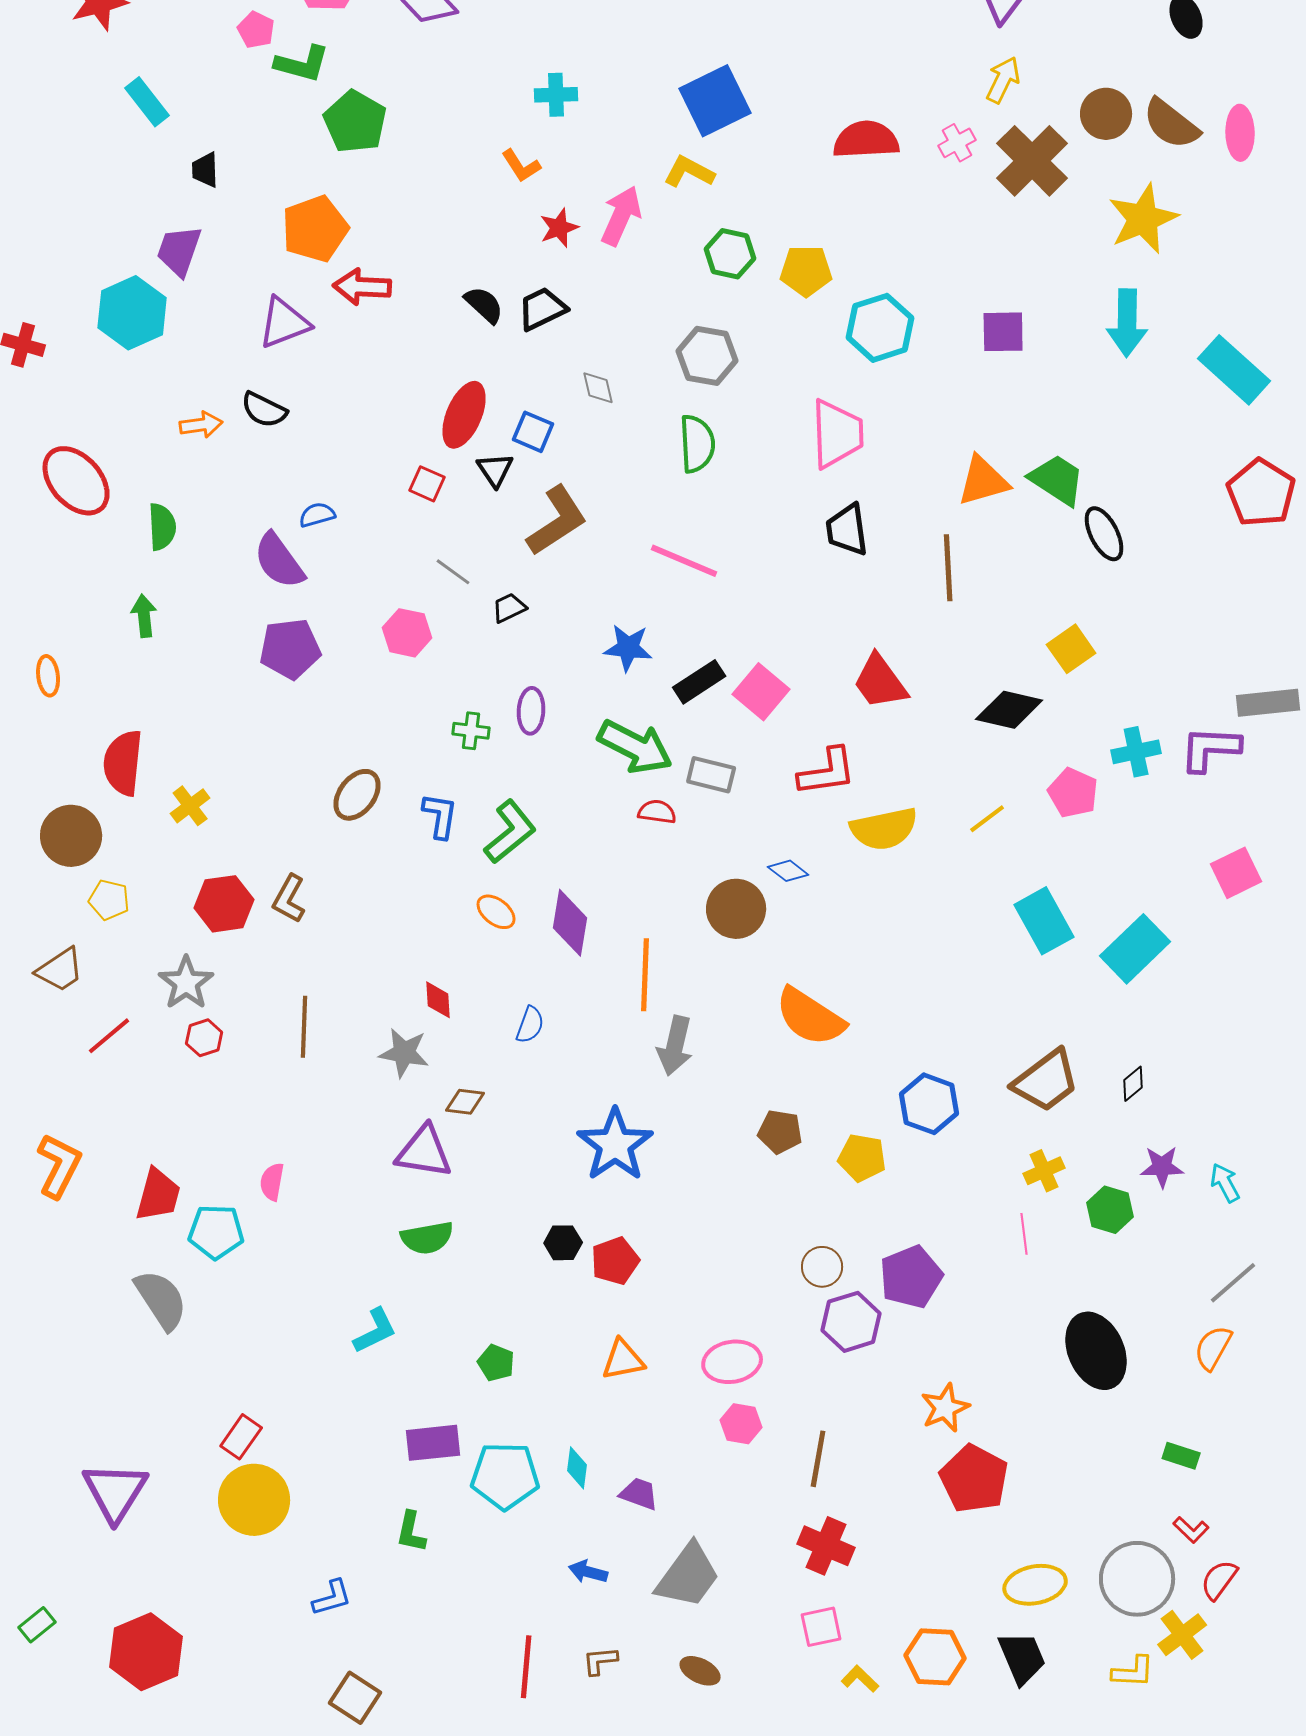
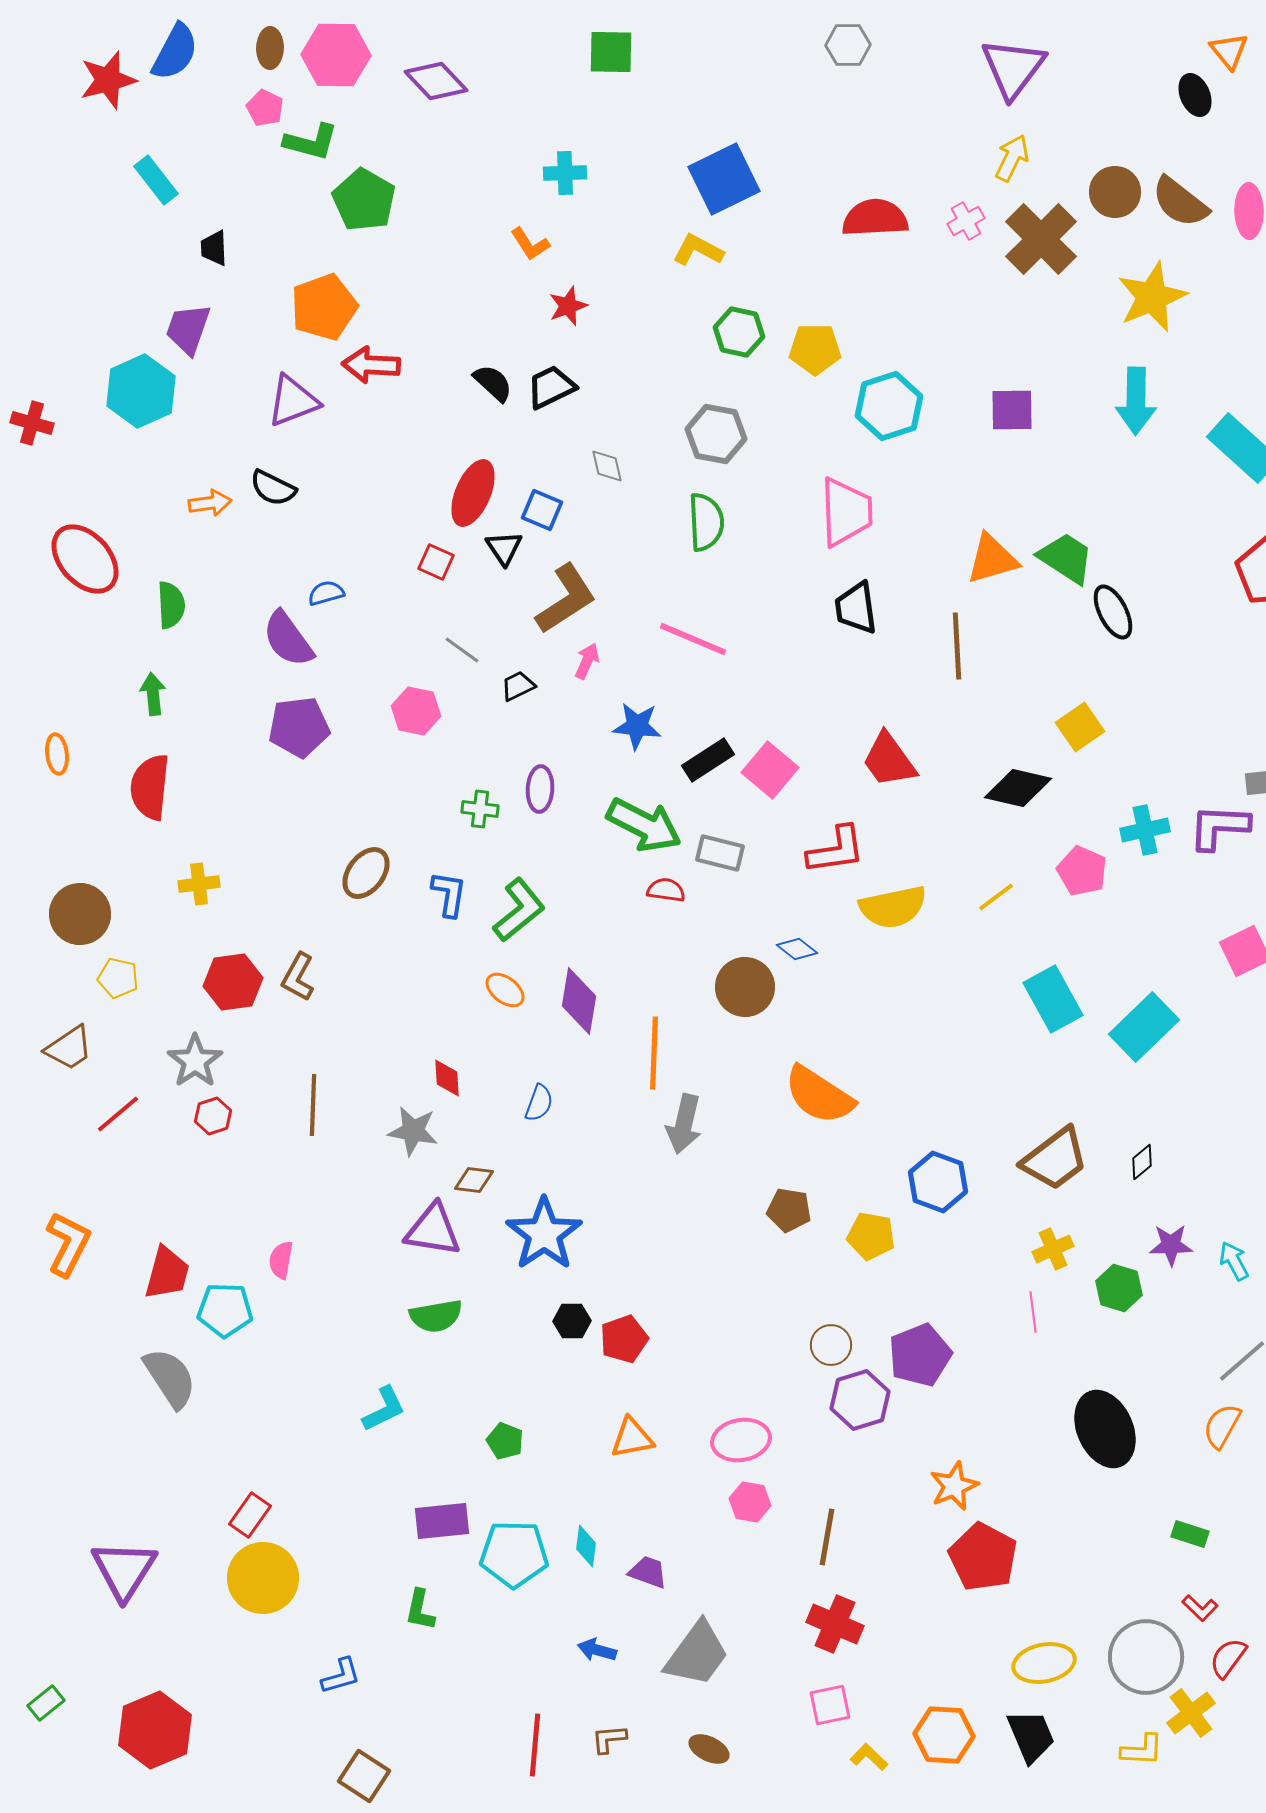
pink arrow: (621, 216) -> (587, 661), moved, size x0.6
red semicircle: (123, 763) -> (150, 787), moved
yellow cross: (190, 806) -> (199, 884), turned 30
blue star: (615, 1145) -> (544, 1234), moved

